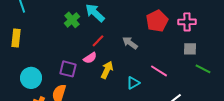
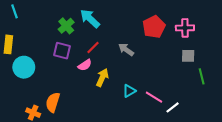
purple square: (68, 69) -> (62, 51), moved
green line: (203, 69) -> (202, 76), turned 49
pink line: (159, 71) -> (154, 97), moved
cyan circle: (31, 78) -> (24, 67), moved

